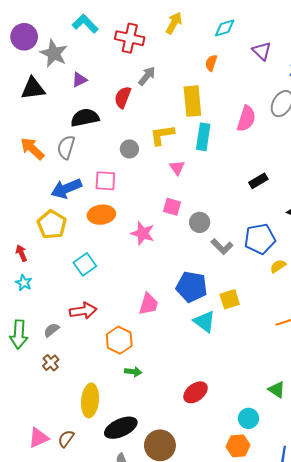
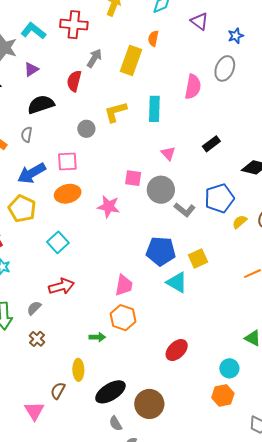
cyan L-shape: (85, 24) -> (33, 31), moved
yellow rectangle: (192, 101) -> (131, 60), moved, turned 32
gray semicircle: (66, 147) -> (27, 135), size x0.7
pink triangle: (177, 168) -> (168, 153), moved
gray circle: (200, 222) -> (161, 190), size x1.4
pink trapezoid: (148, 304) -> (124, 285), moved
orange hexagon: (119, 340) -> (123, 318), moved
green arrow: (133, 372) -> (97, 337), moved
yellow ellipse: (90, 400) -> (78, 370), size x0.7
pink triangle: (39, 438) -> (34, 411), turned -30
brown semicircle: (66, 439) -> (58, 391), moved

